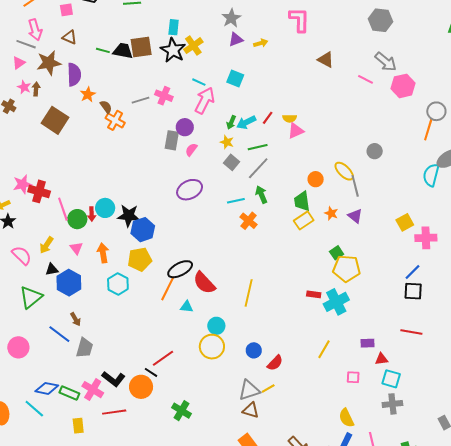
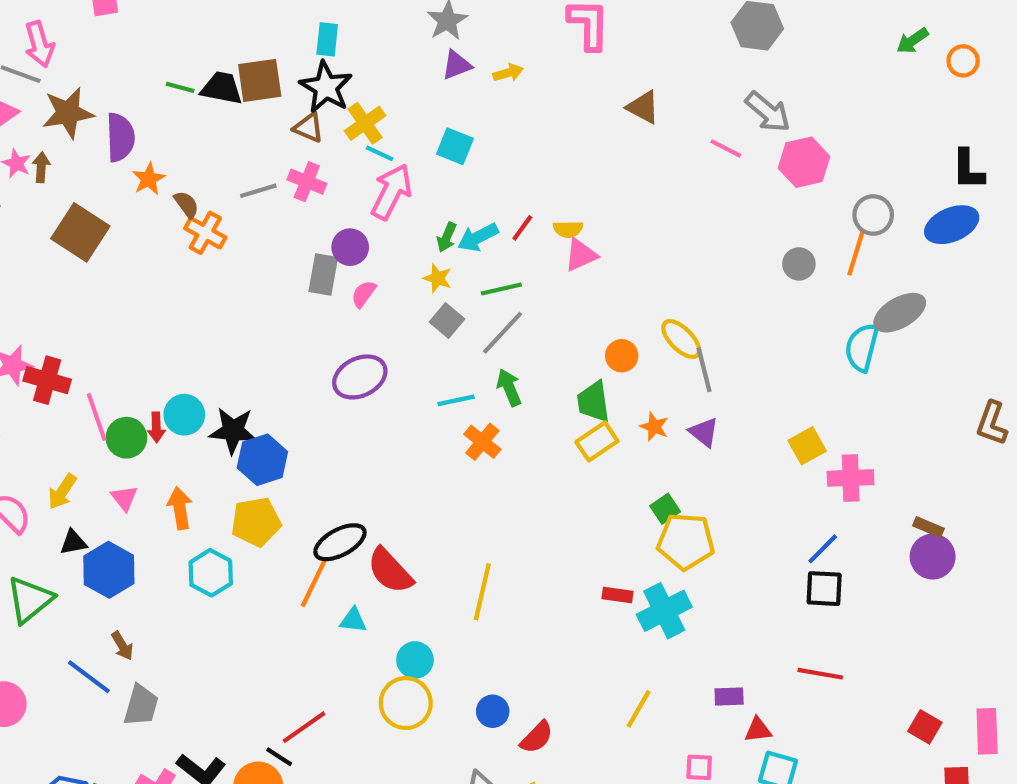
brown triangle: (70, 37) -> (309, 128), moved
yellow cross: (193, 46) -> (365, 123), moved
gray circle: (375, 151) -> (799, 264), moved

